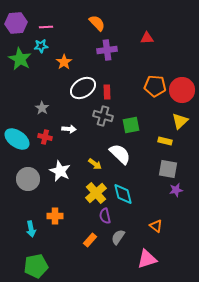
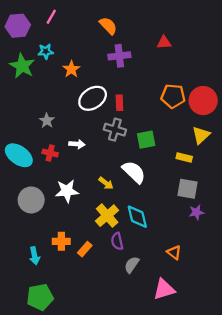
pink line: (46, 27) -> (51, 17), moved, turned -56
white star: (60, 171) -> (67, 191), turned -30
orange rectangle: (90, 240) -> (85, 249), moved

